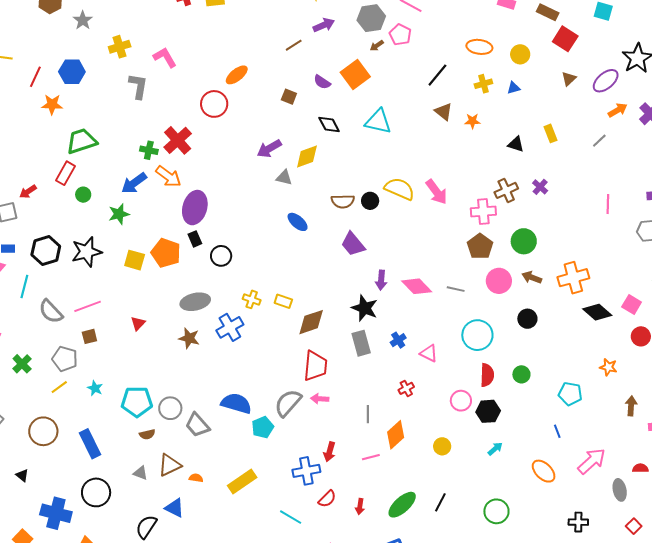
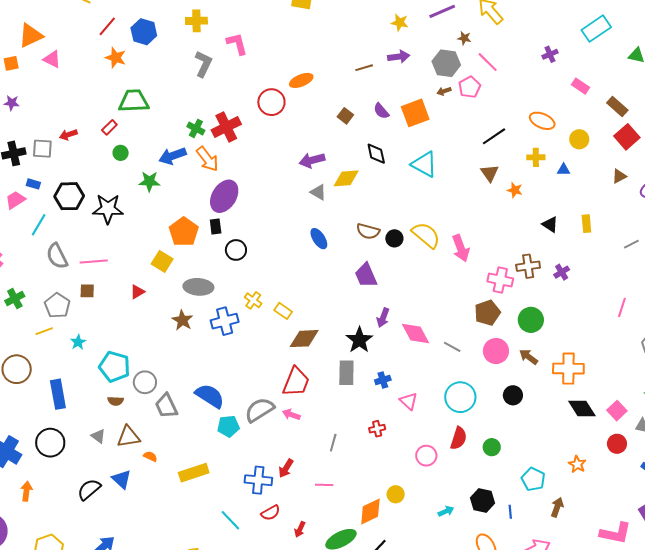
red rectangle: (65, 173) -> (109, 127), size x0.7
yellow square: (135, 260) -> (162, 261), moved
brown arrow: (631, 406) -> (557, 507), moved
black hexagon: (488, 411) -> (482, 500), moved
orange diamond: (396, 435) -> (370, 511), moved

